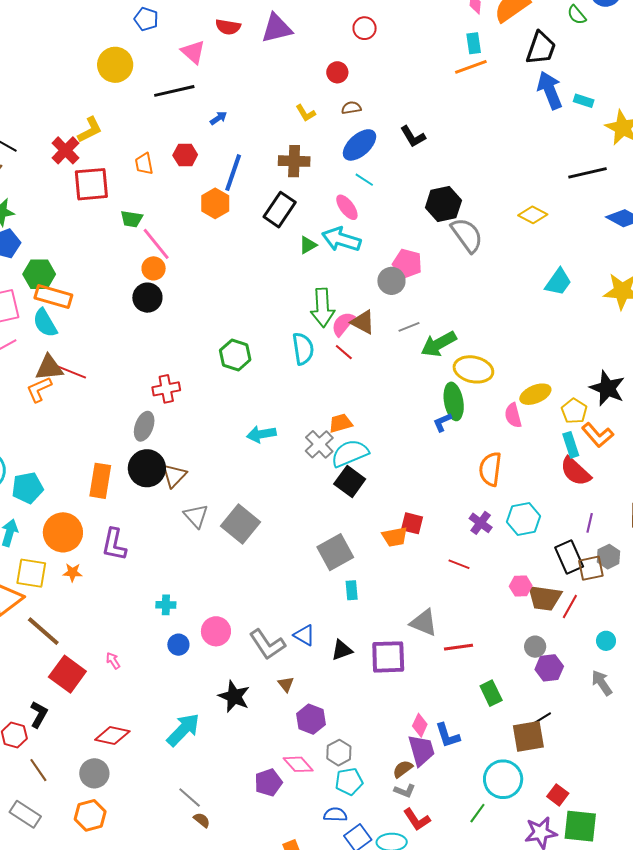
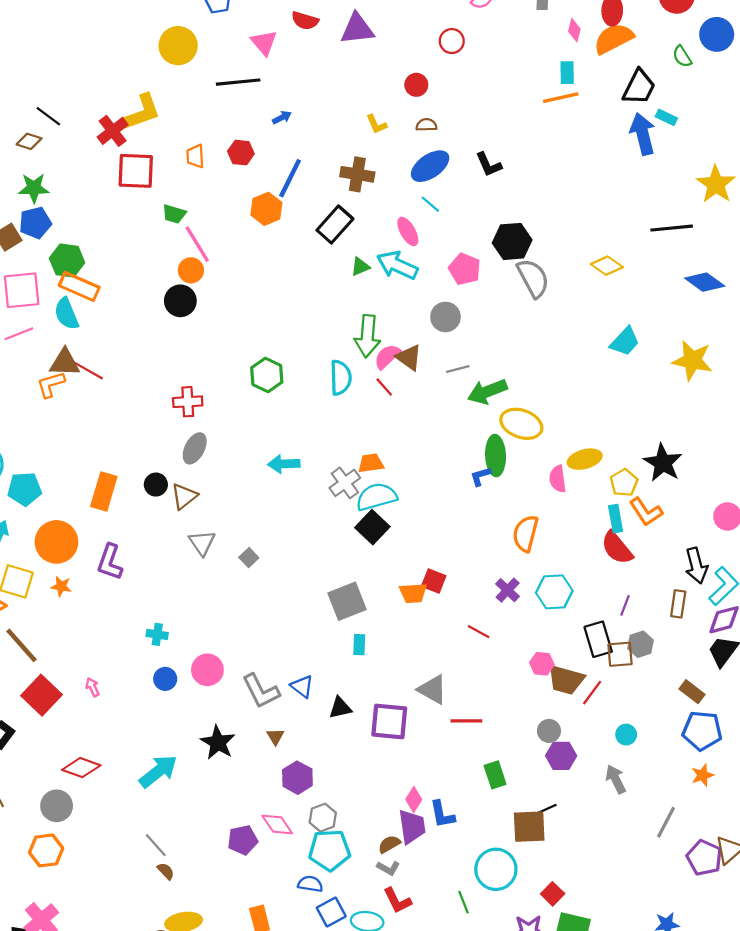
cyan rectangle: (584, 101) -> (666, 117), moved
yellow L-shape: (90, 130) -> (142, 112), size x1.4
pink pentagon: (407, 264) -> (465, 269), moved
gray ellipse: (144, 426) -> (195, 448), moved
black circle: (147, 468) -> (156, 485), size x0.6
gray square: (240, 524) -> (249, 558), size x0.5
cyan pentagon: (349, 781) -> (330, 850), size x1.4
green line: (477, 813) -> (464, 902), turned -65

